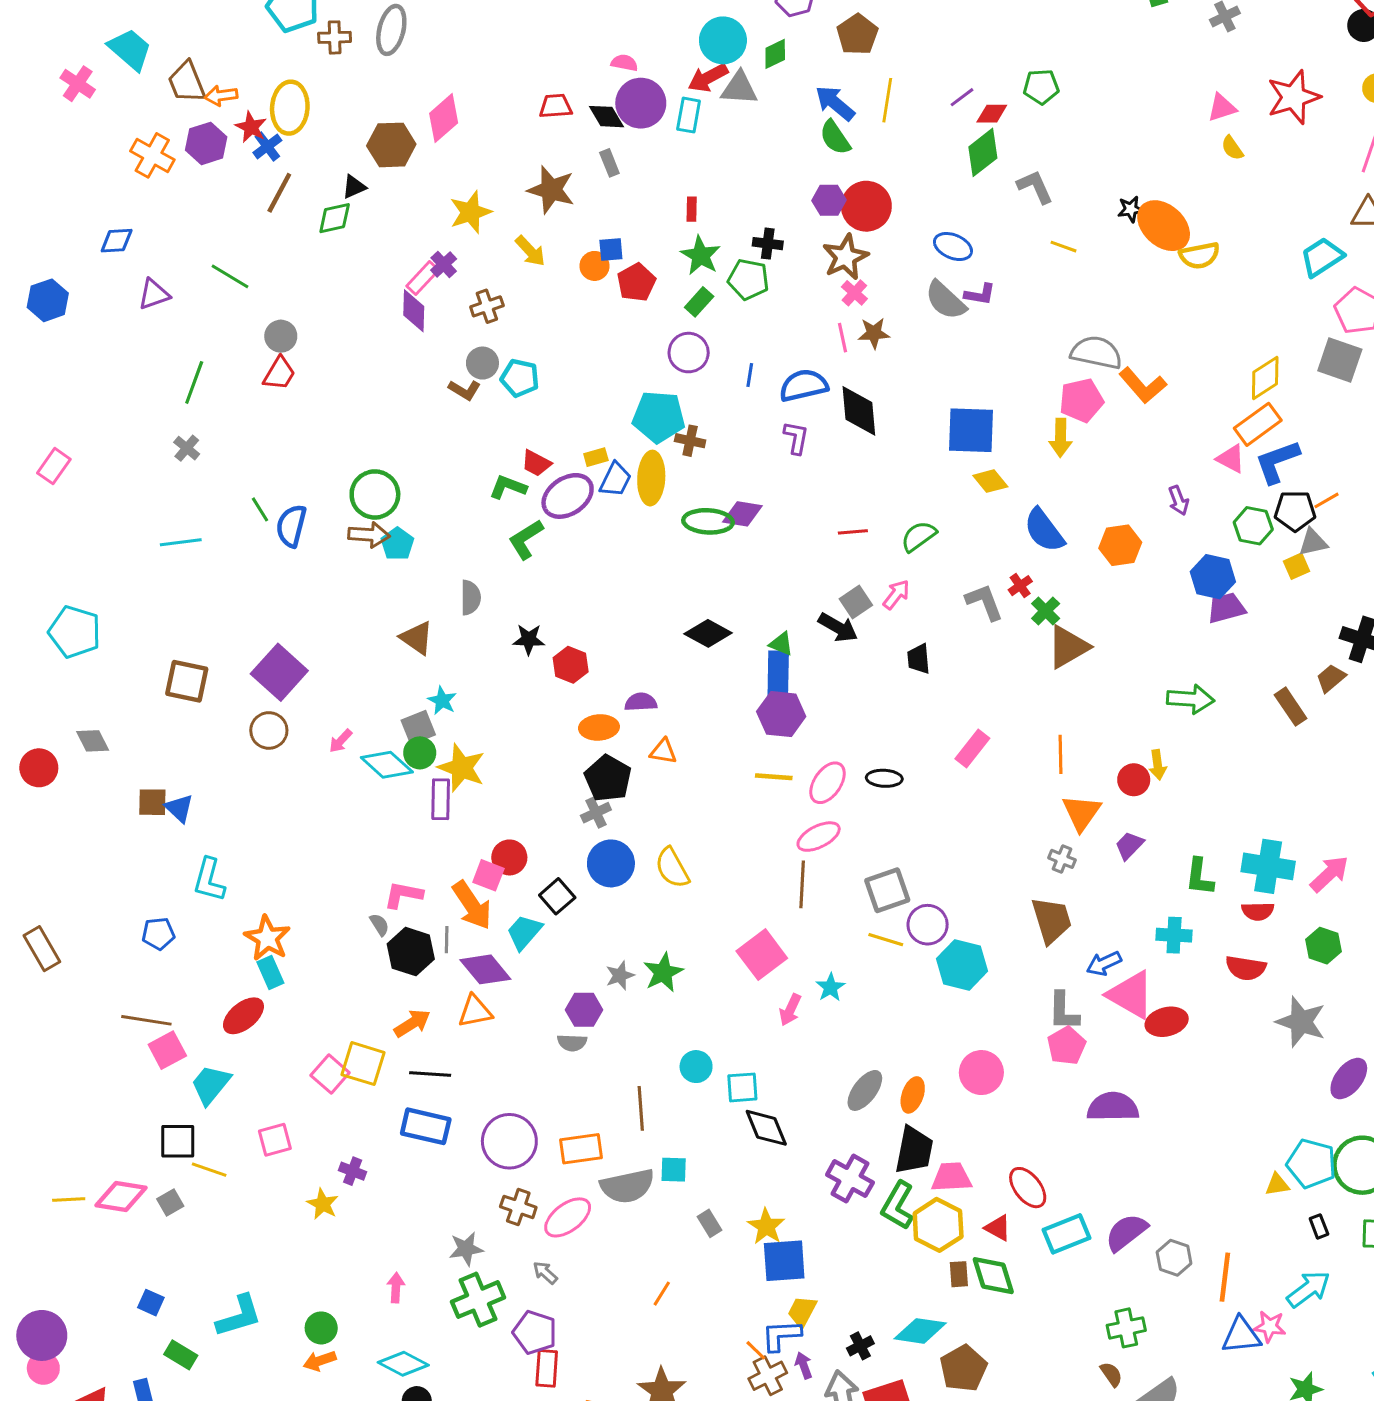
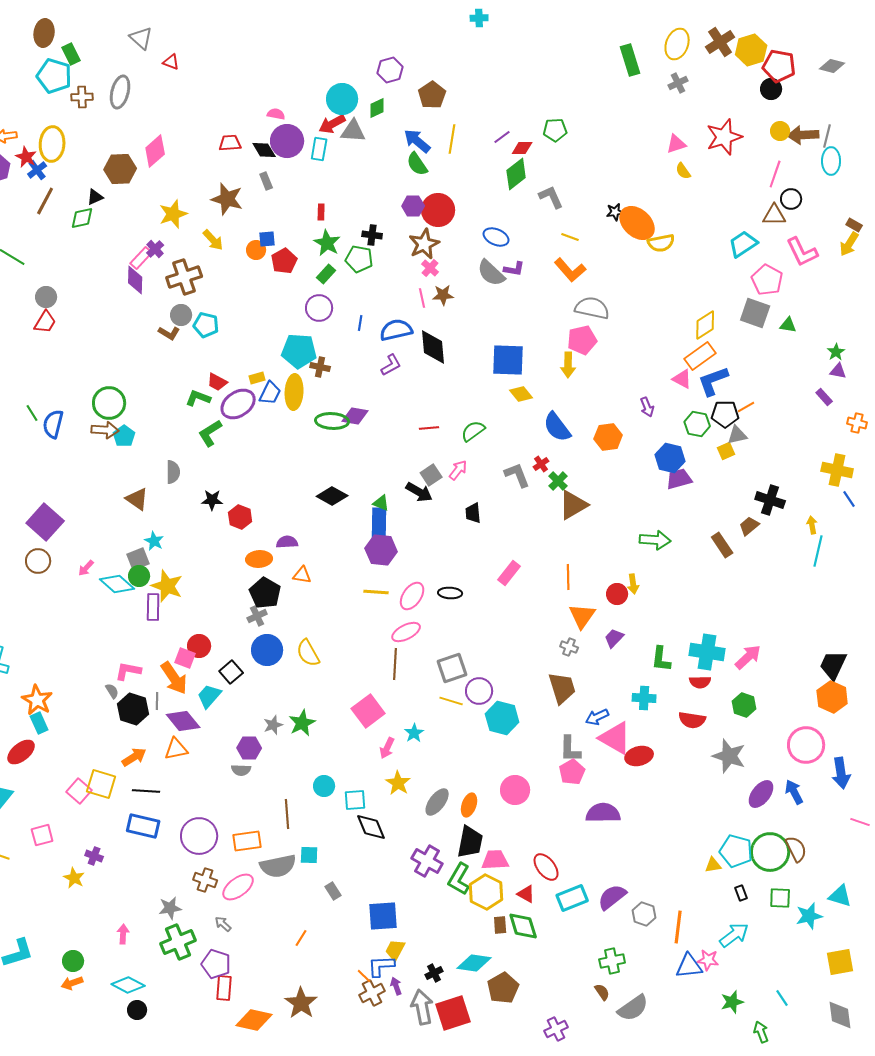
brown cross: (487, 306) -> (184, 277), size x1.6
orange L-shape: (1143, 385) -> (570, 270), moved
purple L-shape: (796, 438) -> (391, 365), turned 50
yellow star: (766, 1226) -> (398, 783), moved

